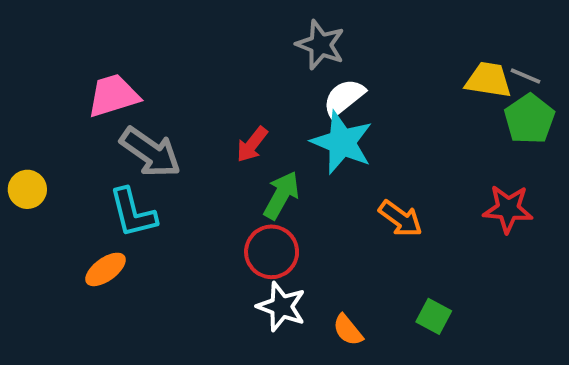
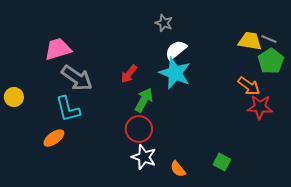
gray star: (320, 45) -> (164, 23), size x0.7
orange arrow: (401, 219) -> (249, 86), moved

